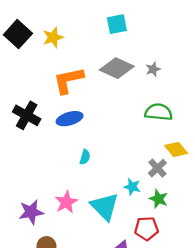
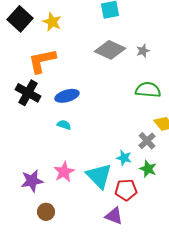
yellow star: (53, 37) -> (52, 22), turned -30
orange L-shape: (68, 80) -> (42, 61), moved
cyan semicircle: (85, 157) -> (64, 125), moved, turned -88
red pentagon: (146, 229) -> (126, 190), moved

